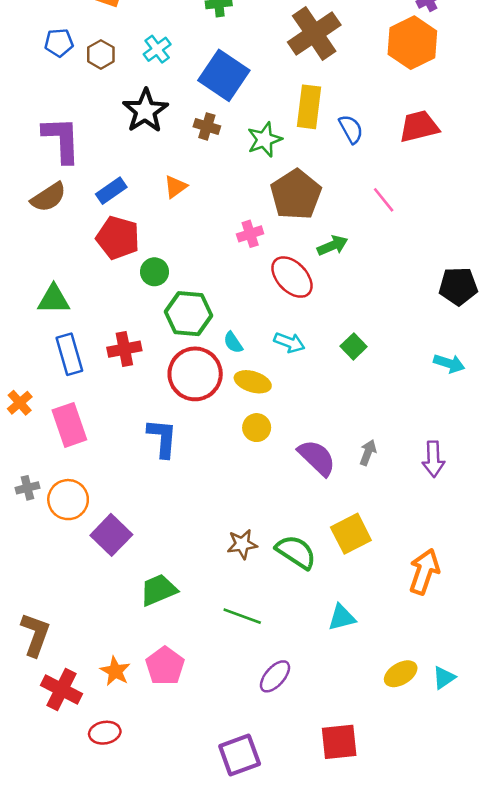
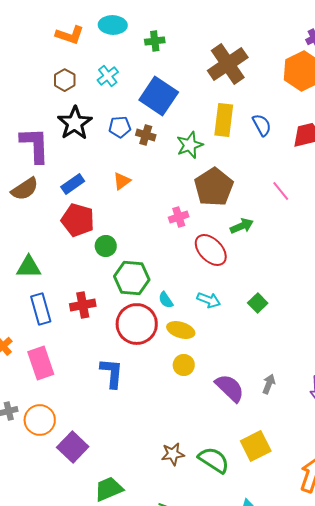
blue pentagon: (59, 43) -> (120, 127), moved
black star: (145, 111) -> (75, 123), moved
blue semicircle: (351, 129) -> (262, 125), moved

